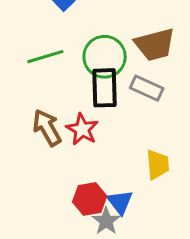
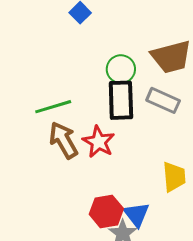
green line: (45, 57) -> (53, 107), moved
green circle: (105, 57) -> (121, 69), size x0.7

